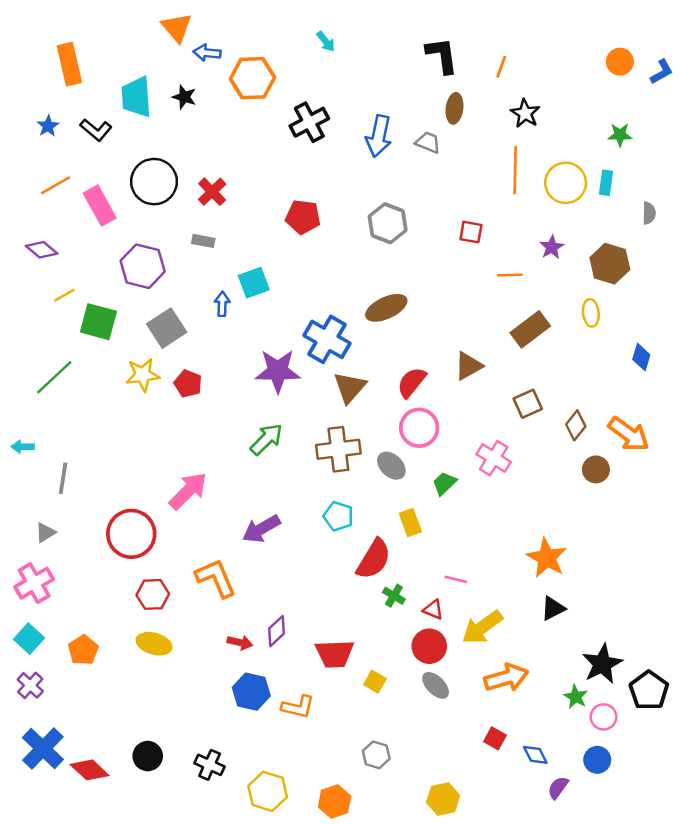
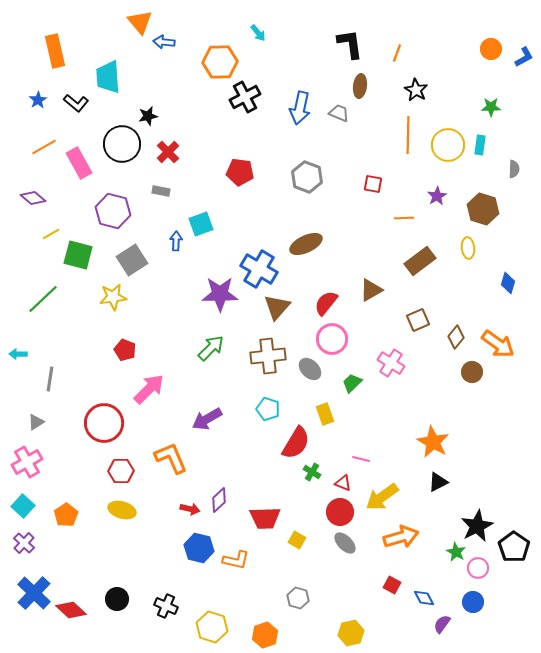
orange hexagon: (252, 78) -> (220, 62), moved
black star: (184, 97) -> (148, 116), moved, turned -30
red pentagon: (188, 384) -> (125, 350), moved

